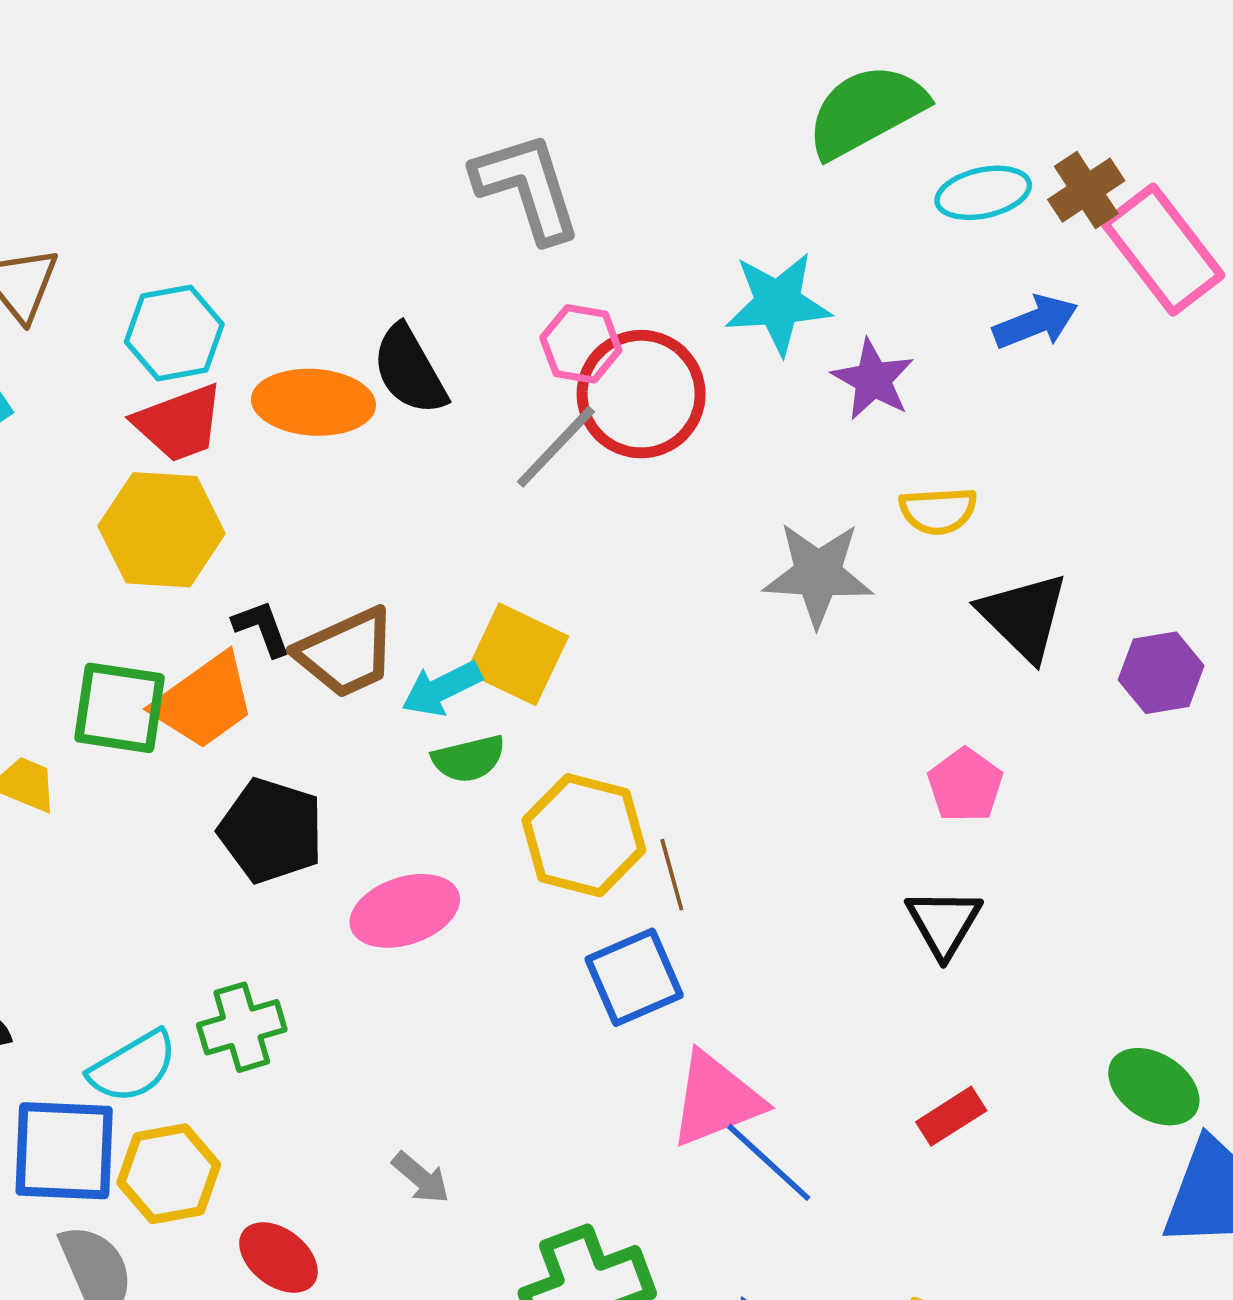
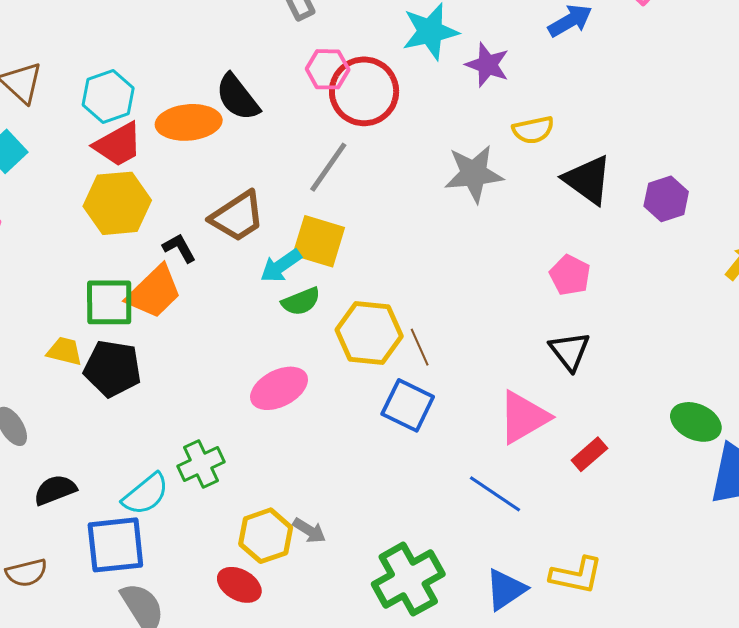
gray line: (556, 447) -> (328, 167), moved
brown trapezoid: (346, 653) -> (237, 216), moved
black pentagon: (271, 831) -> (113, 369), moved
blue square: (634, 977) -> (408, 405), turned -32
pink triangle: (716, 1099) -> (524, 417), moved
yellow hexagon: (169, 1174) -> (266, 536), moved

